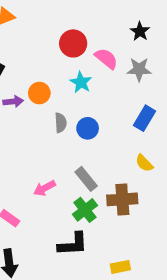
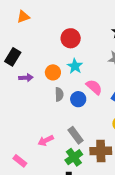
pink semicircle: (106, 59) -> (94, 87), moved
orange circle: (39, 93) -> (53, 72), moved

